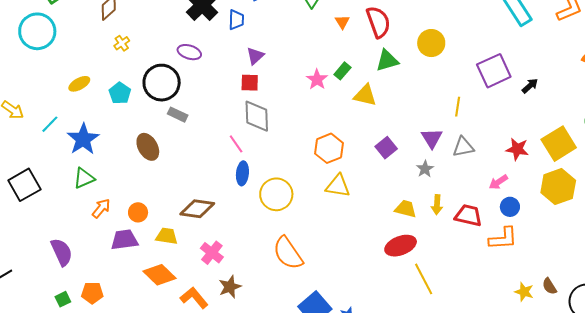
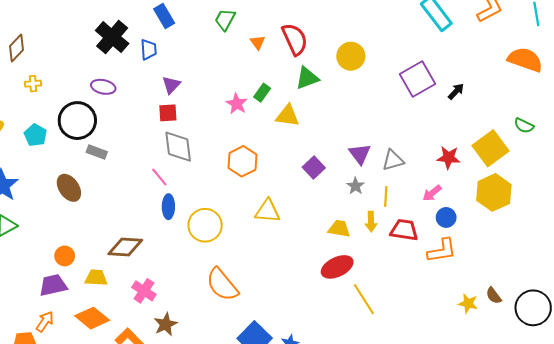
yellow cross: (122, 43) -> (33, 84), turned 35
yellow line: (458, 107) -> (386, 196), moved
orange hexagon: (329, 148) -> (242, 161), moved
orange arrow: (101, 208) -> (45, 321), moved

